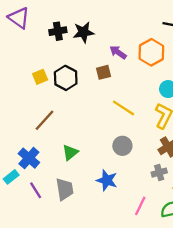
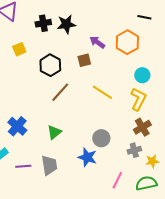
yellow square: (40, 77) -> (19, 49), moved
brown line: (45, 120) -> (60, 92), moved
gray circle: (122, 146) -> (101, 138), moved
blue cross: (29, 158) -> (17, 126), moved
purple line: (36, 190) -> (23, 166), turned -63

